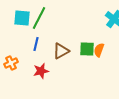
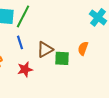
blue line: (36, 44) -> (20, 42), turned -32
green square: (87, 49) -> (62, 58), moved

